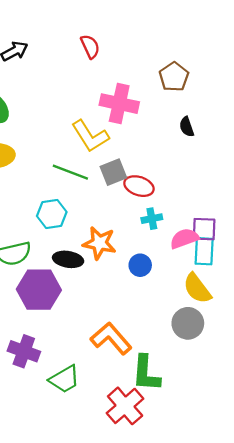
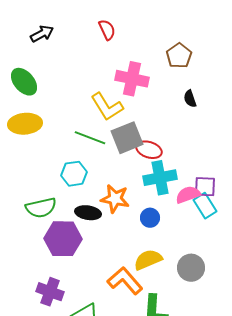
gray square: (113, 172) -> (127, 138), size x1.4
cyan cross: (152, 219) -> (160, 178), size x1.8
cyan rectangle: (204, 251) -> (205, 206), turned -35
yellow semicircle: (197, 288) -> (148, 260), moved, turned 104

